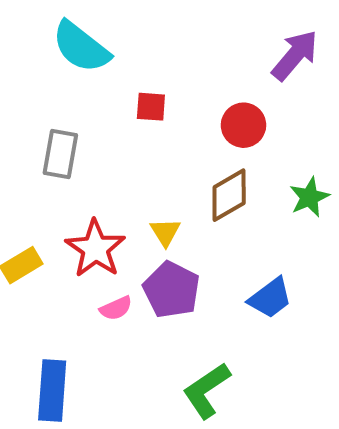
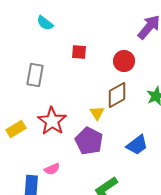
cyan semicircle: (81, 47) -> (45, 23), size x0.6
yellow triangle: (165, 232) -> (97, 113), moved
pink semicircle: (116, 308) -> (52, 169), moved

